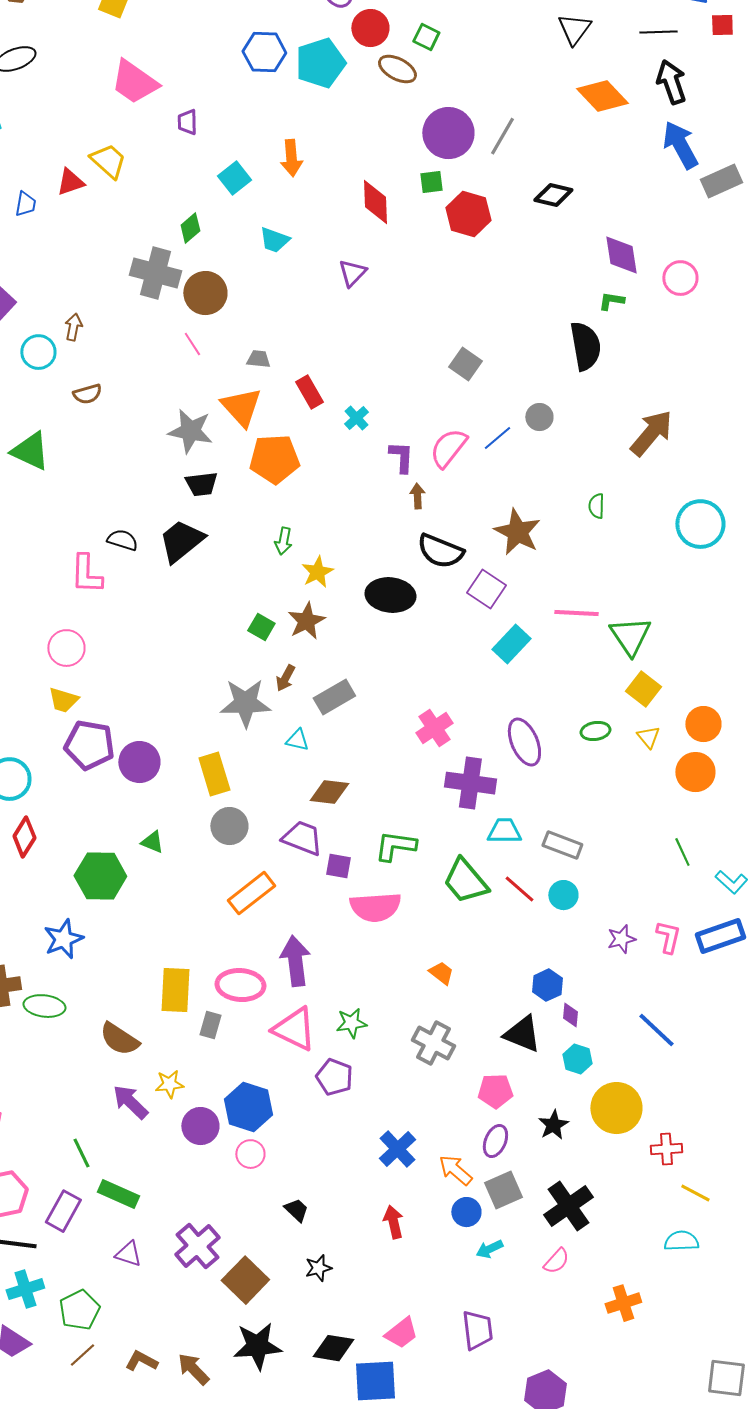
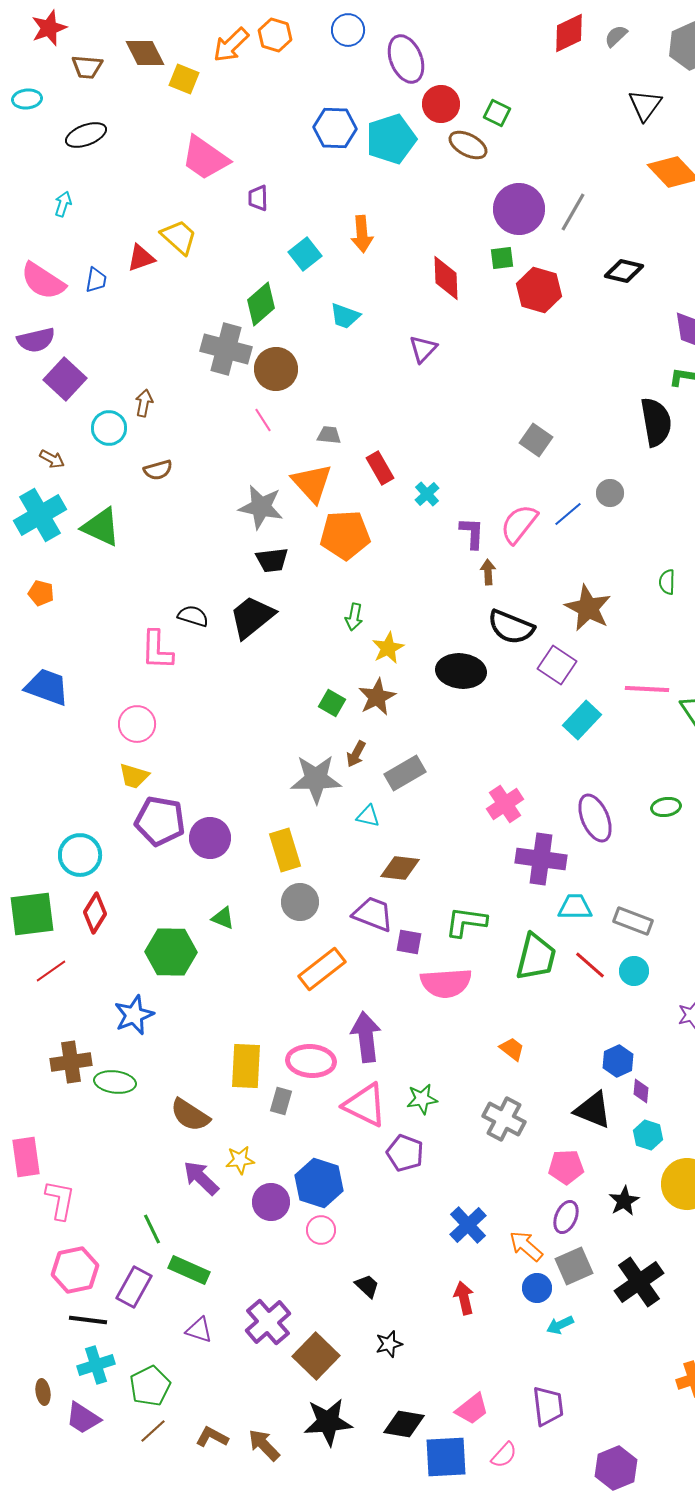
green diamond: (190, 228) -> (261, 304), size x1.4
green trapezoid: (465, 881) -> (536, 957), turned -126
pink semicircle: (556, 1261) -> (504, 1455), moved

